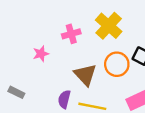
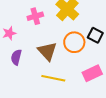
purple semicircle: (64, 99) -> (16, 57), moved

